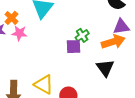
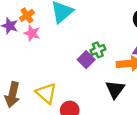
purple square: (73, 47) -> (86, 60), turned 35

